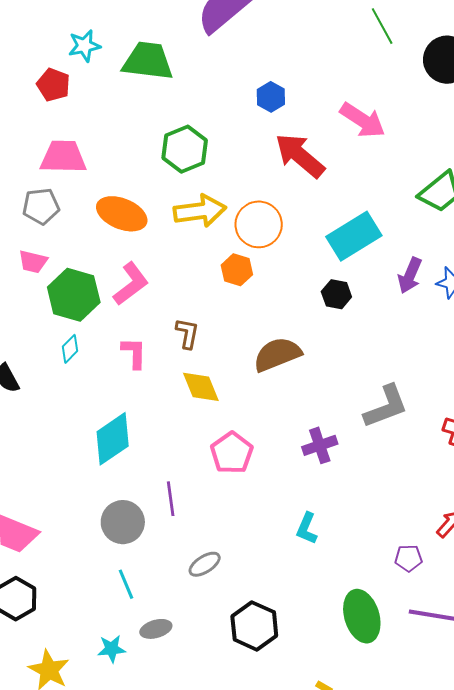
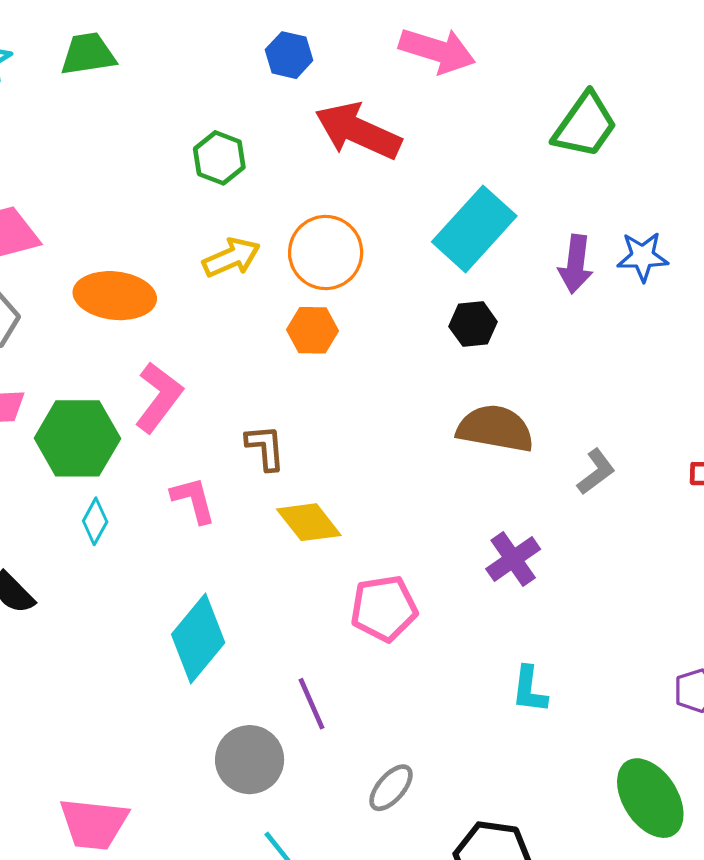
green trapezoid: (148, 61) -> (88, 54), size x0.7
green hexagon: (185, 149) -> (219, 158), moved, size x0.7
yellow arrow: (200, 211) -> (231, 257), size x0.7
brown semicircle: (277, 354) -> (495, 429), moved, turned 48
gray L-shape: (386, 406) -> (596, 472), size x0.6
pink pentagon: (232, 453) -> (384, 608), turned -30

